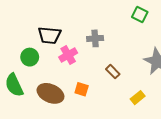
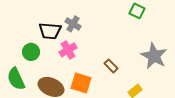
gray cross: (95, 38) -> (73, 24), moved, turned 35
orange square: (82, 89) -> (81, 83), size x1.5

